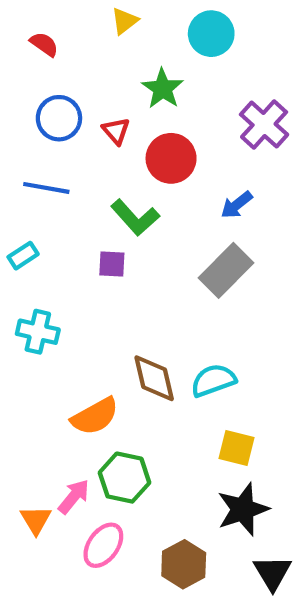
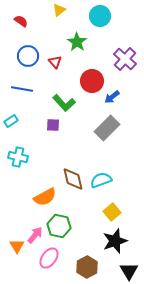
red circle: (171, 158) -> (92, 81), moved
yellow square: (237, 448) -> (112, 212), turned 36

